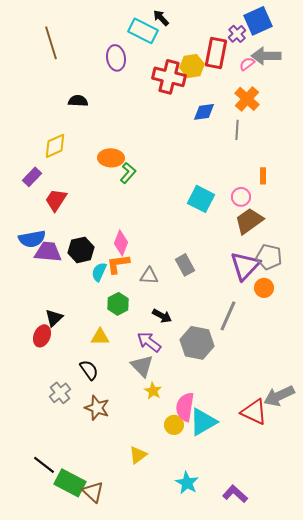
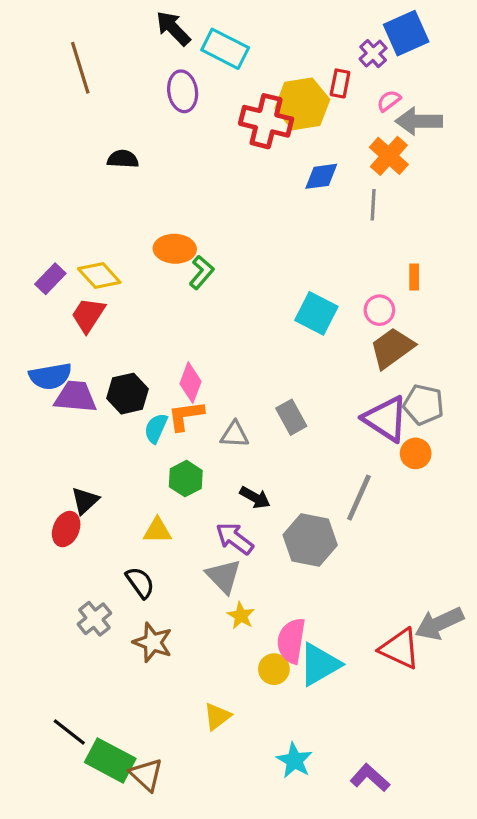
black arrow: (161, 18) -> (173, 28), moved, size x1.4
red rectangle: (216, 53) -> (340, 83), size x0.6
gray arrow: (266, 56) -> (419, 121), moved
yellow hexagon: (192, 66) -> (302, 104), size x1.4
yellow diamond: (55, 146) -> (99, 276), moved, turned 72
purple triangle: (245, 266) -> (386, 419), turned -40

